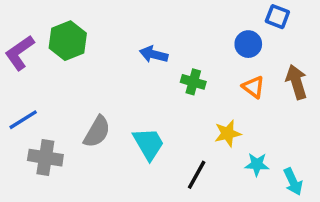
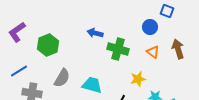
green hexagon: (68, 41) -> (48, 45), moved
green cross: (193, 82) -> (118, 49), size x1.5
cyan trapezoid: (149, 144) -> (92, 85), turned -45

